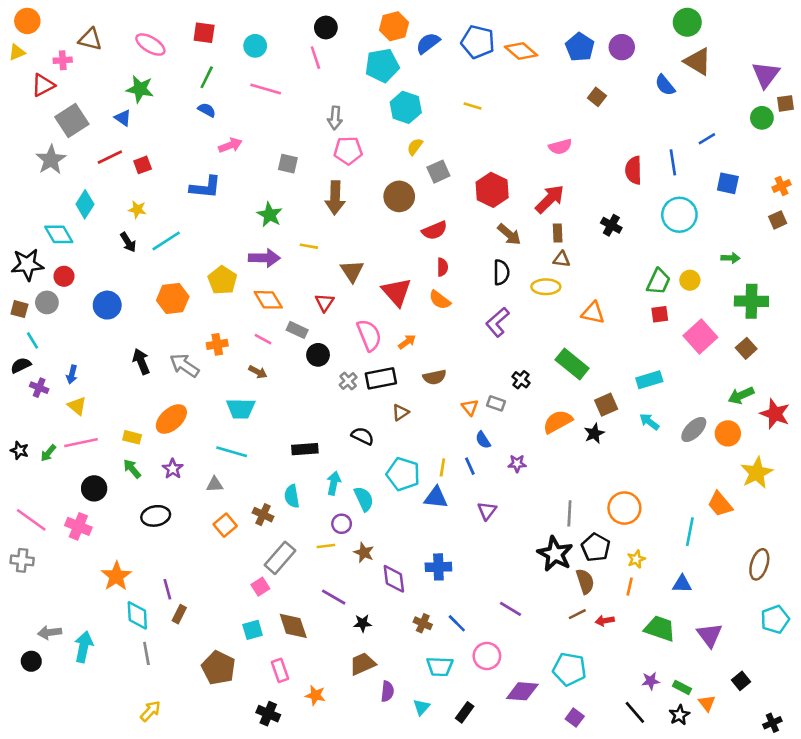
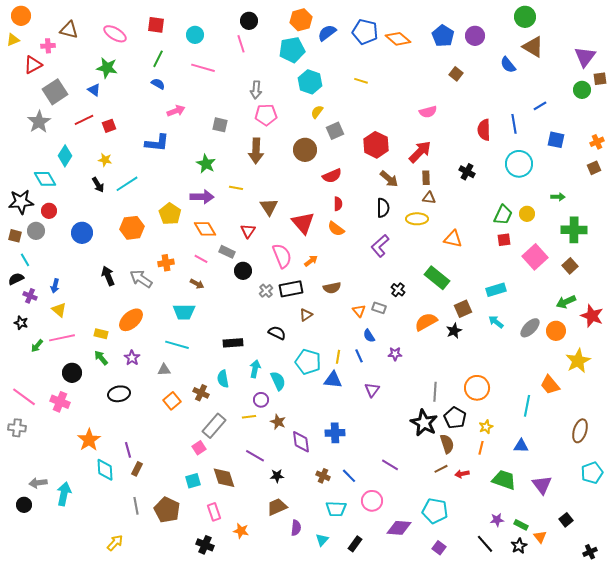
black star: (19, 450) -> (21, 323), moved
gray line: (146, 653) -> (136, 506), moved

